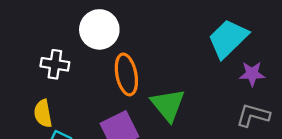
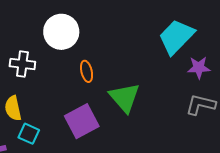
orange ellipse: (126, 74) -> (87, 71), size x0.6

